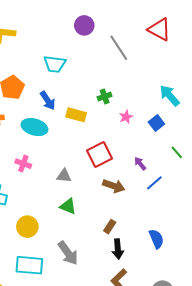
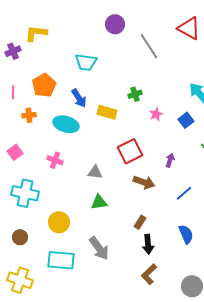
purple arrow: (140, 164) -> (170, 160), turned 56
blue line: (154, 183) -> (184, 193), moved
green triangle: (68, 206) -> (99, 202), turned -30

